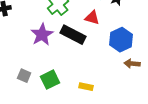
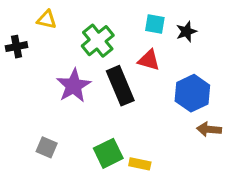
black rectangle: (73, 35) -> (120, 86), turned 40
green square: (50, 80) -> (108, 153), moved

